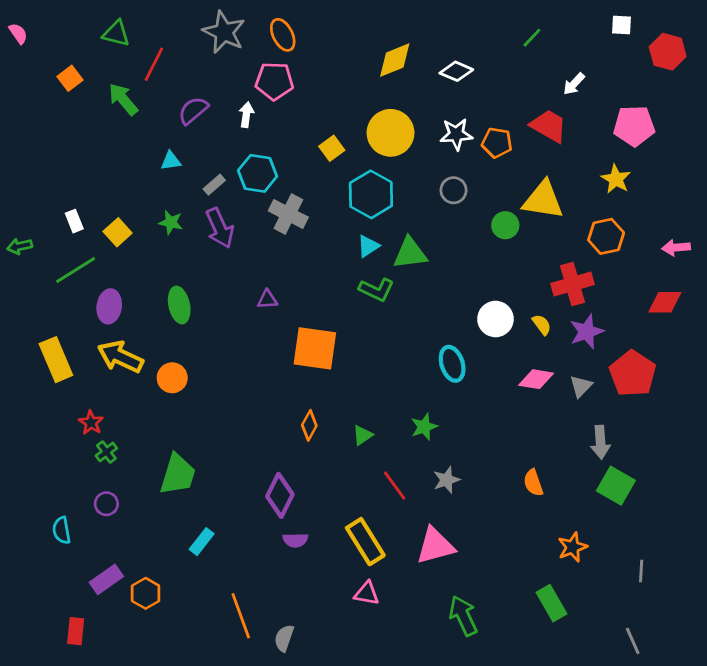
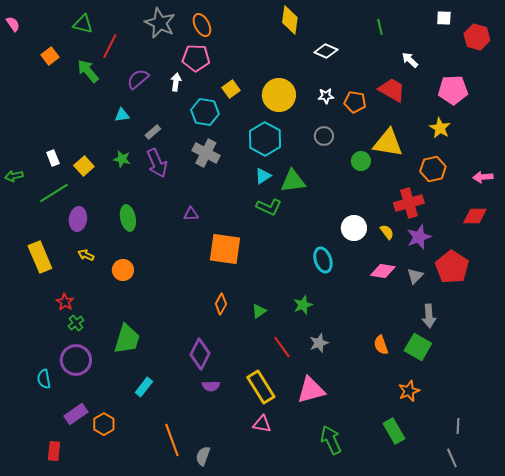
green line: (532, 38) -> (380, 27), turned -56
yellow diamond: (395, 60) -> (290, 20), moved, turned -60
white arrow: (574, 84) -> (410, 60), turned 90
white star: (456, 134) -> (326, 96), size x0.7
yellow square: (332, 148) -> (231, 89), moved
cyan hexagon: (258, 173) -> (205, 112), moved
yellow arrow: (120, 357) -> (86, 255), size x0.5
green square: (616, 486) -> (418, 347), moved
purple circle: (106, 504) -> (76, 360), size x1.8
gray line: (641, 571) -> (458, 426), moved

